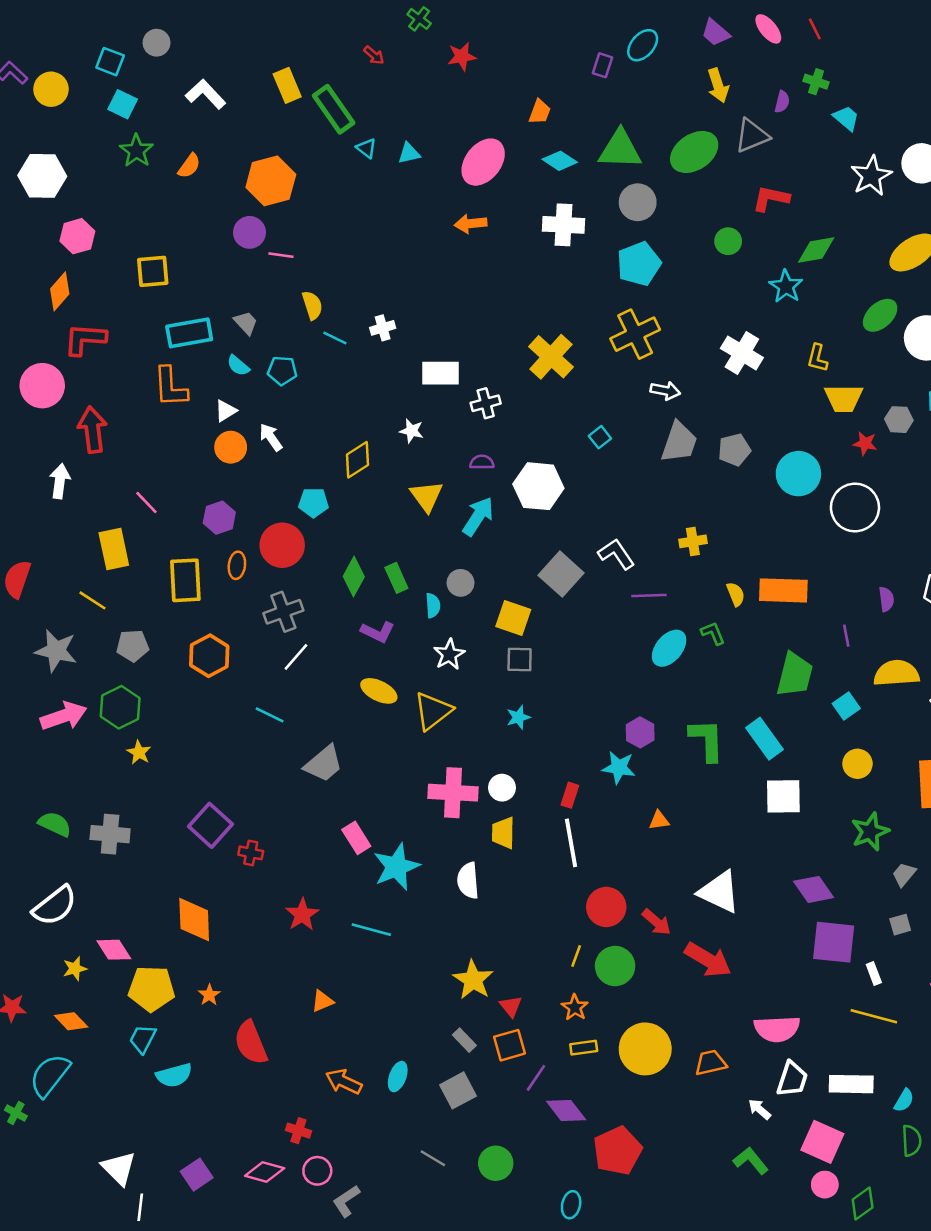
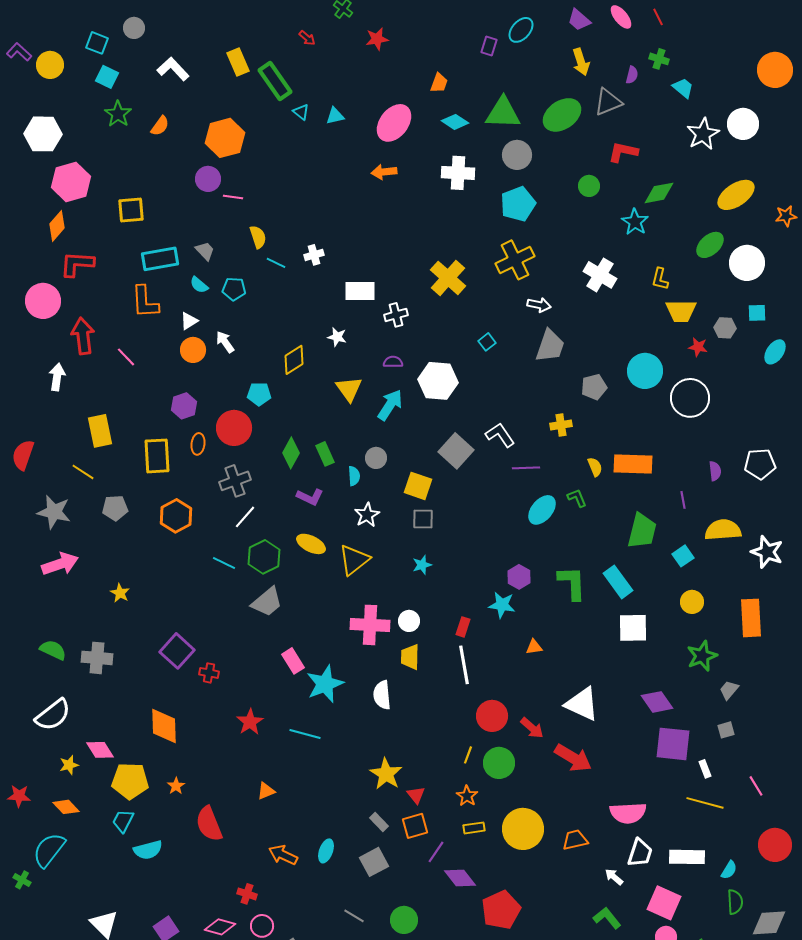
pink hexagon: (77, 236) -> (71, 182), size x1.4
gray pentagon: (734, 450) -> (594, 387), moved
pink line: (146, 502) -> (126, 357), moved
green hexagon: (120, 707) -> (264, 557), moved

